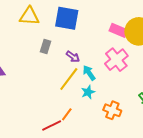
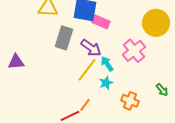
pink rectangle: (118, 30) -> (101, 22), moved
gray rectangle: (46, 47) -> (64, 38), size x1.6
purple arrow: (73, 57) -> (91, 48), size x1.5

